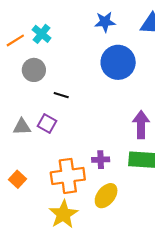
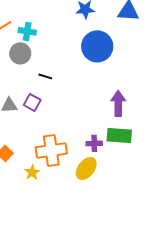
cyan cross: (42, 34) -> (27, 31), moved, turned -30
purple cross: (101, 160) -> (94, 143), moved
yellow star: (63, 214) -> (32, 172), moved, size x0.6

